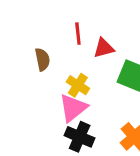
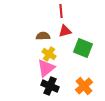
red line: (78, 34) -> (61, 11), moved
brown semicircle: (42, 59) -> (43, 36), moved, turned -80

